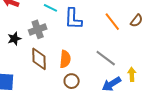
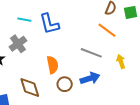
orange line: (112, 22) -> (107, 30), moved
brown diamond: (39, 59) -> (30, 88), moved
blue arrow: (111, 84) -> (90, 78), moved, turned -150

